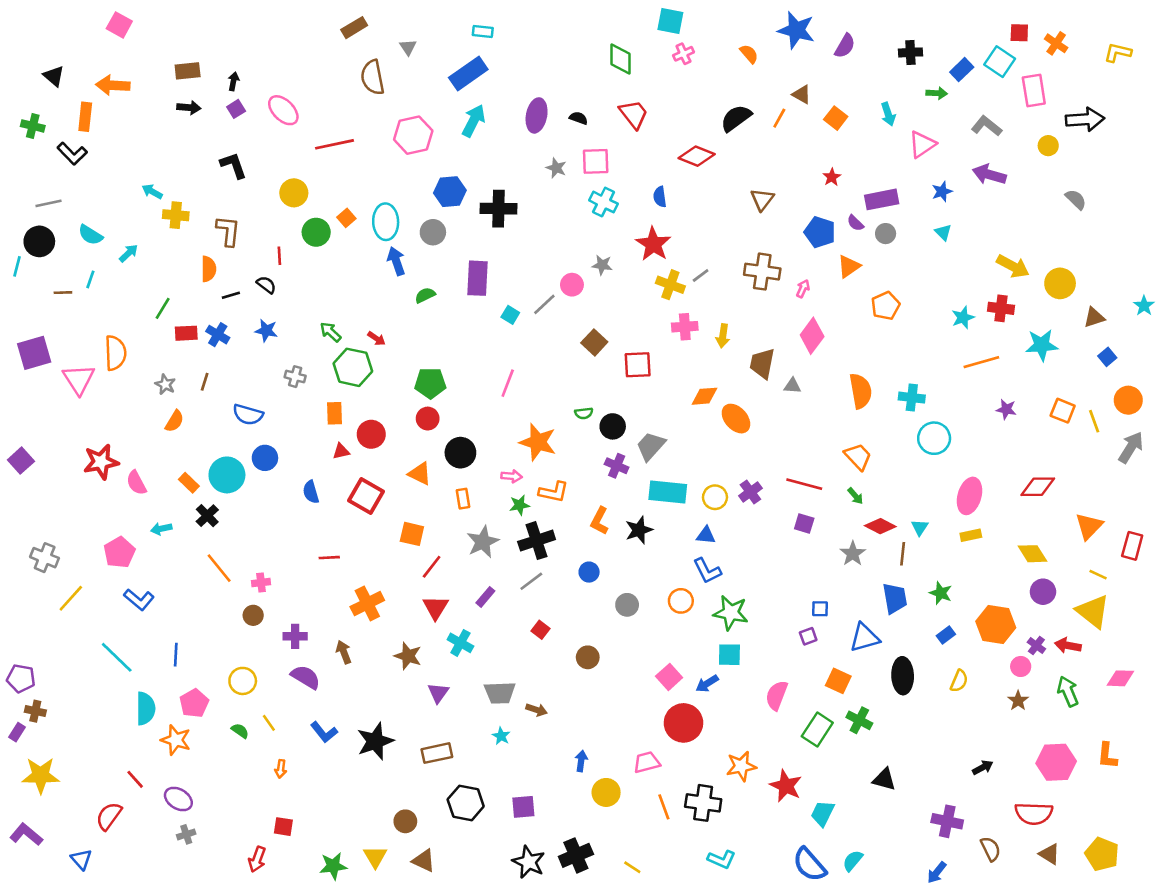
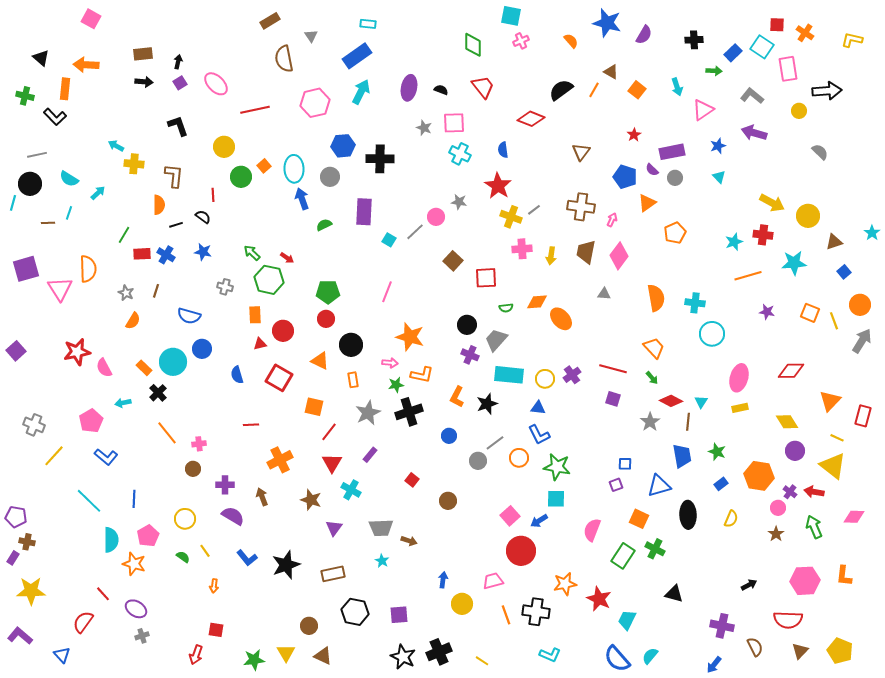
brown trapezoid: (762, 363) -> (586, 252), moved
green semicircle: (584, 413) -> (506, 308), moved
gray line: (531, 581) -> (495, 443), moved
brown triangle: (1050, 854) -> (800, 651), turned 42

